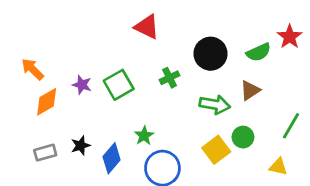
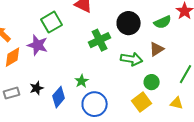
green cross: (170, 78) -> (100, 40), size x1.5
purple star: (82, 85) -> (38, 45), size x1.5
green square: (119, 85) -> (52, 22), moved
yellow square: (216, 150) -> (142, 102), moved

